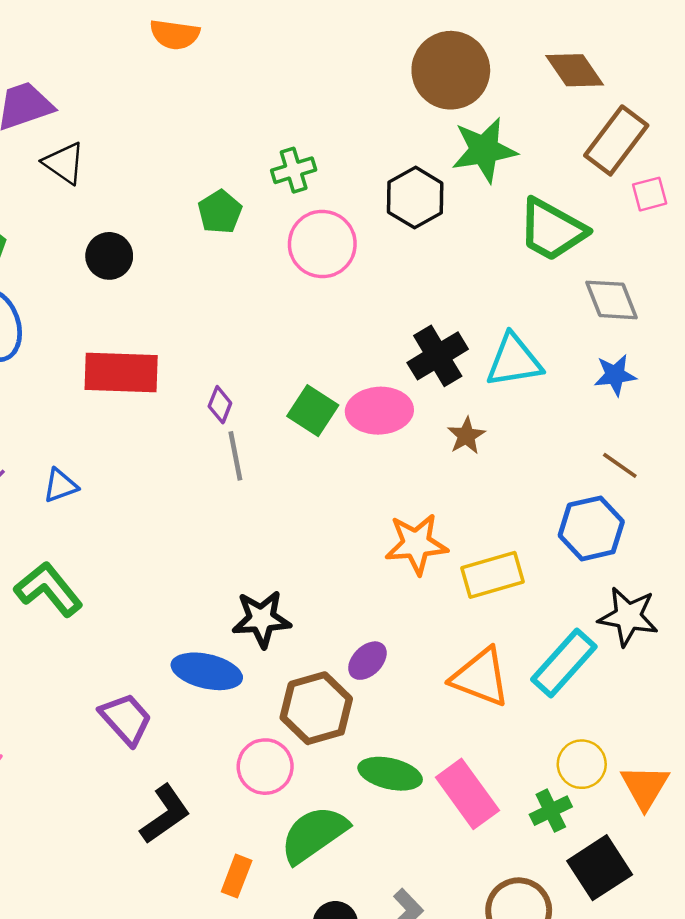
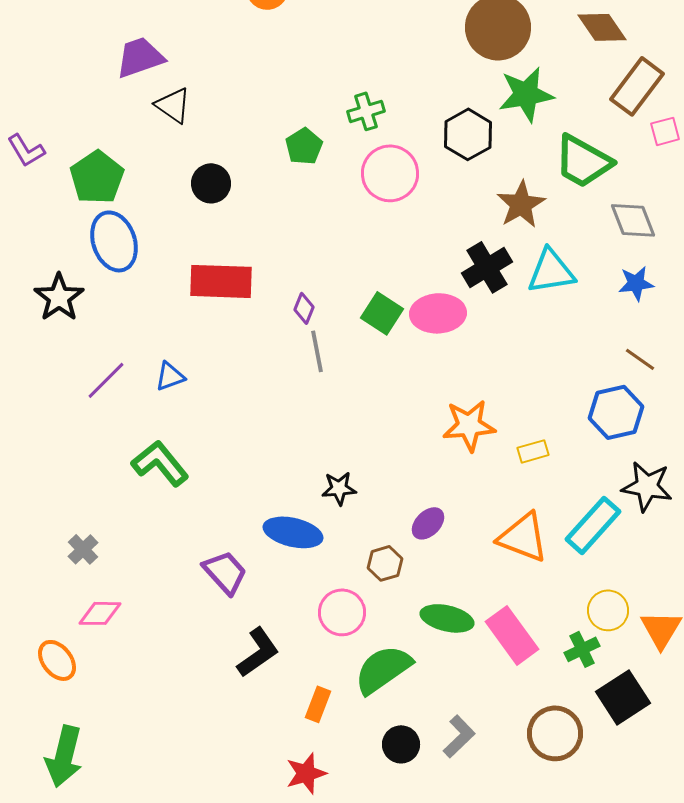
brown star: (466, 436) -> (521, 204), moved, size x1.5
yellow rectangle: (492, 575) -> (533, 451), size x0.6
black star: (262, 619) -> (339, 488), size x0.7
brown hexagon: (316, 708) -> (385, 563), size x0.6

